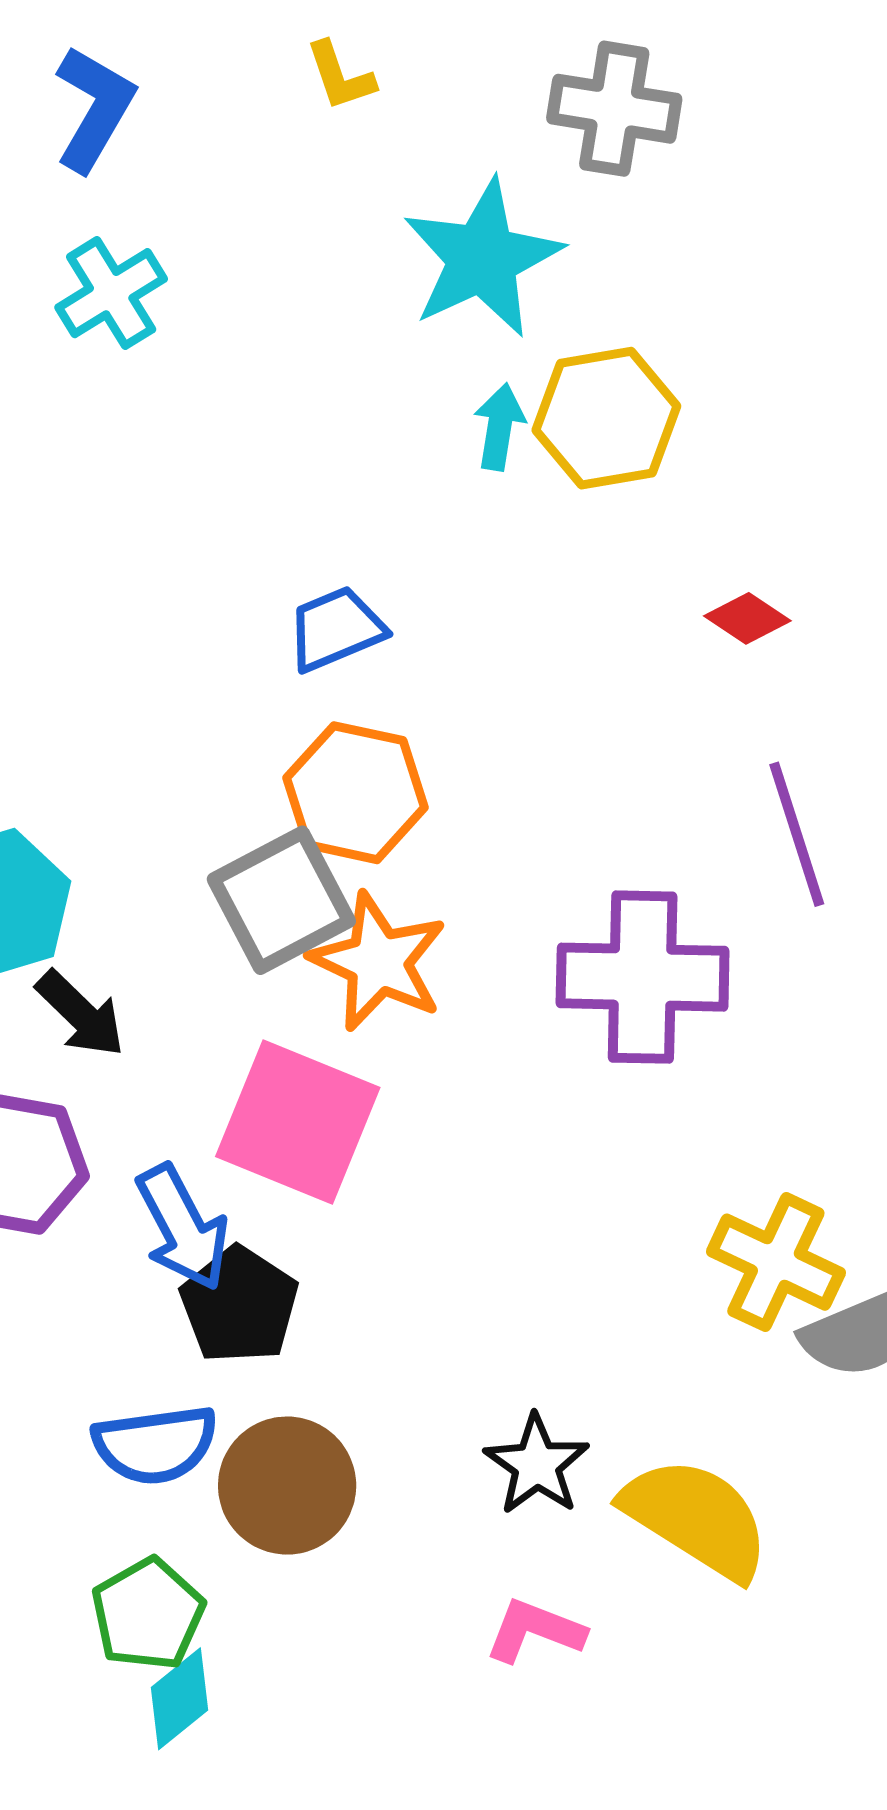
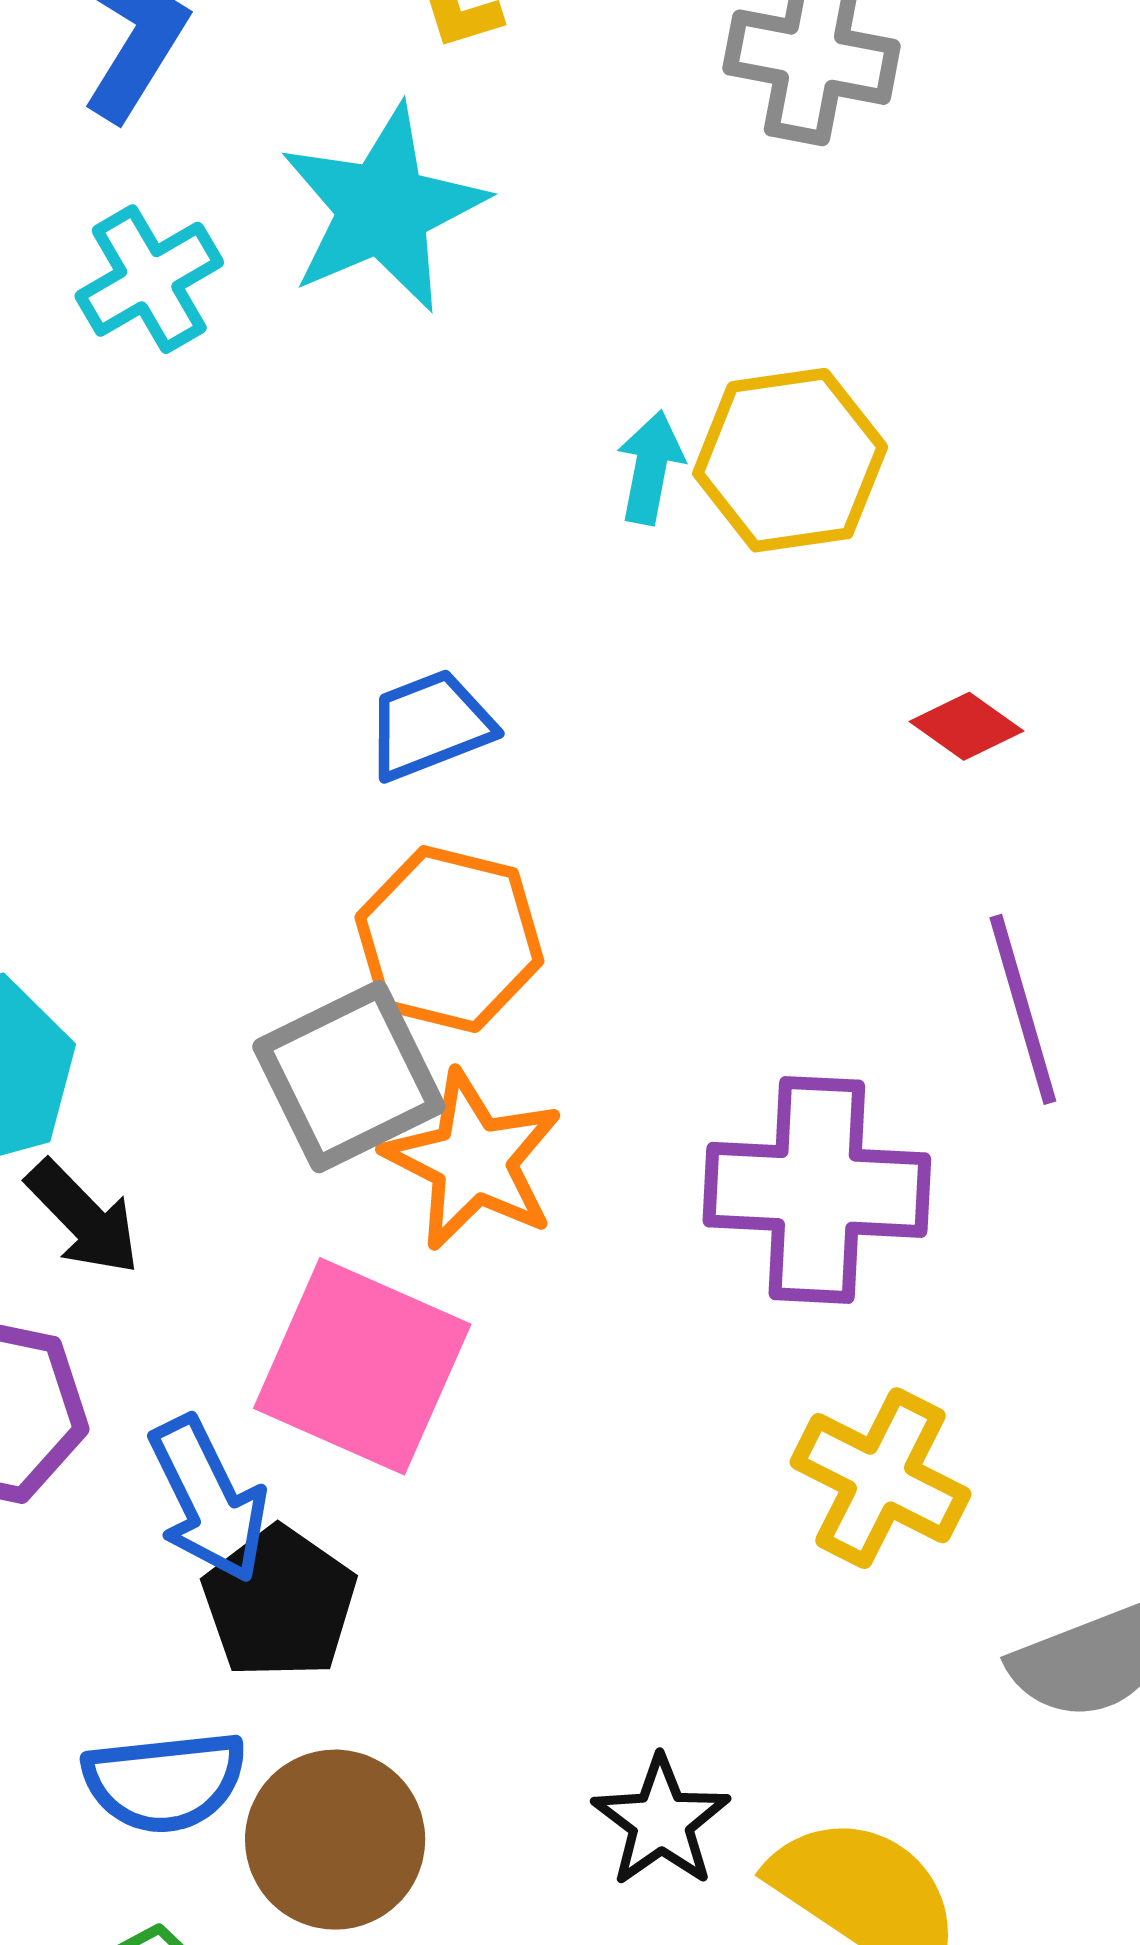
cyan star: (482, 258) -> (383, 209), moved
yellow cross: (776, 1262) -> (880, 1478), moved

